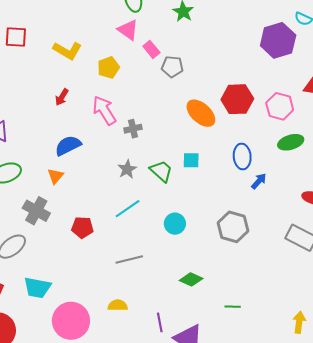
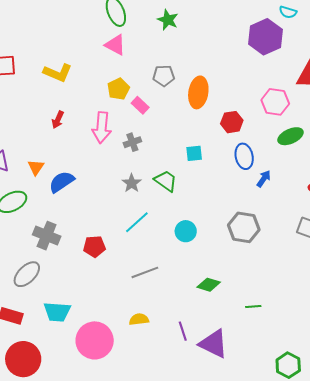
pink rectangle: (151, 49) -> (140, 105), moved
yellow pentagon: (108, 68) -> (118, 89), moved
red hexagon: (237, 99) -> (232, 122), moved, size x0.7
pink arrow: (104, 110) -> (102, 128), turned -136
orange ellipse: (201, 113) -> (198, 92), moved, turned 64
blue semicircle: (68, 146) -> (62, 182), moved
cyan square: (191, 160) -> (194, 153), moved
orange triangle: (55, 176) -> (36, 167), moved

